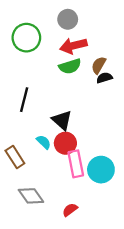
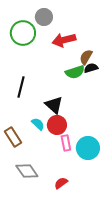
gray circle: (68, 19) -> (44, 17), moved
green semicircle: (70, 66) -> (75, 72), moved
pink rectangle: (76, 164) -> (66, 143), size x0.7

